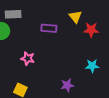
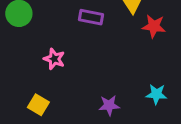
cyan star: (92, 66) -> (156, 94), moved

